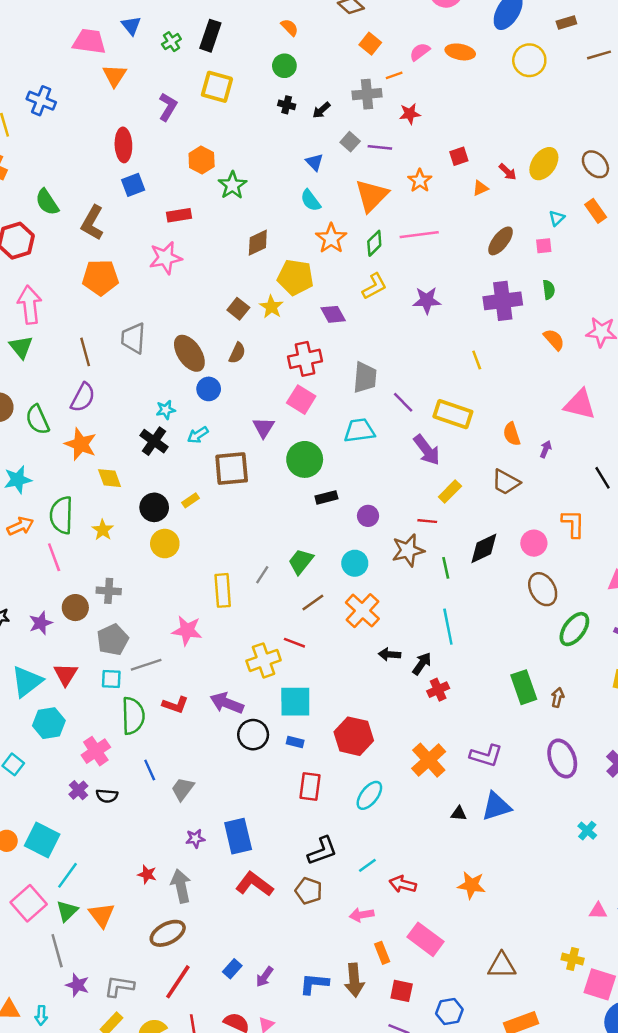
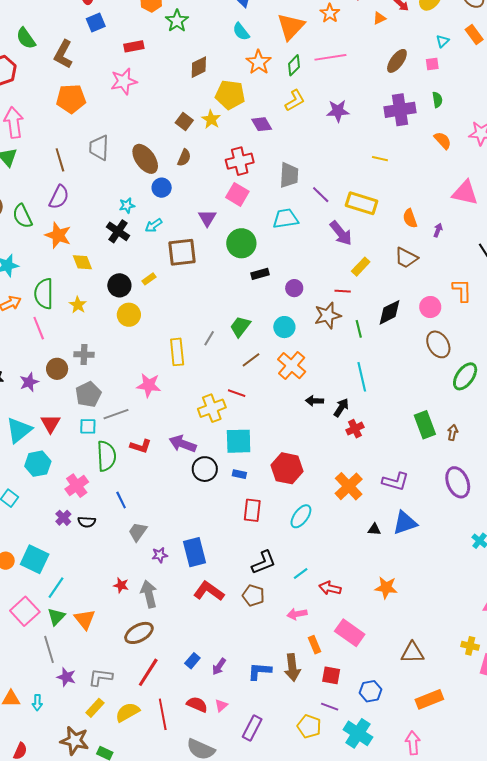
yellow line: (477, 360) -> (380, 159), turned -56
gray trapezoid: (183, 789) -> (138, 532), moved

